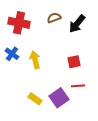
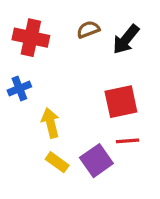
blue cross: (12, 54) -> (19, 88), turned 32
yellow arrow: (35, 60) -> (51, 123), moved
red square: (74, 62) -> (121, 102), size x1.5

